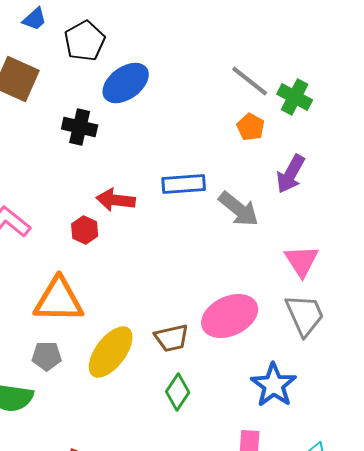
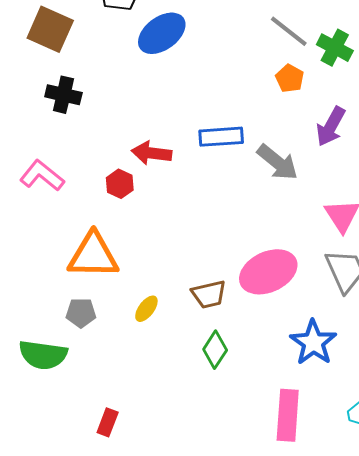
black cross: (80, 127) -> (63, 95), moved
yellow ellipse: (111, 352) -> (146, 309), size x0.5

